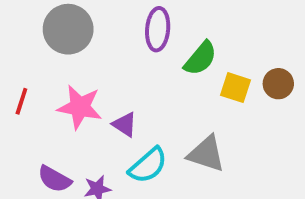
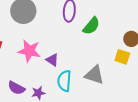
yellow square: (235, 88) -> (122, 57), moved
cyan semicircle: (148, 165) -> (64, 81), turned 135

